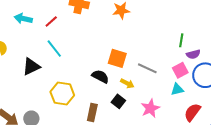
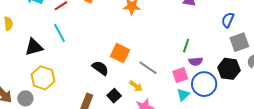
yellow arrow: (127, 83) -> (136, 86), moved
cyan triangle: (177, 89) -> (183, 95), moved, turned -40
yellow hexagon: (62, 93) -> (43, 78), moved

